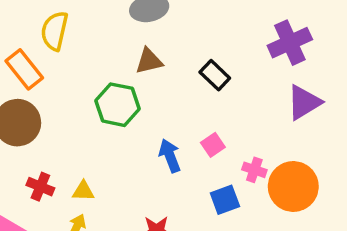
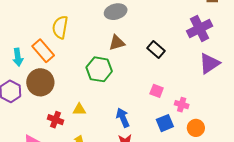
pink square: (213, 145) -> (157, 91), turned -32
blue arrow: (170, 156) -> (123, 118), moved
orange circle: (293, 186) -> (196, 128), moved, size x0.6
yellow triangle: (83, 191) -> (79, 109), moved

